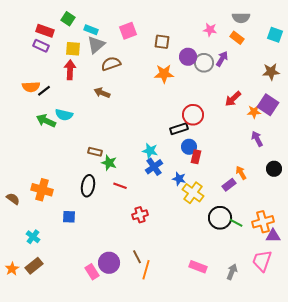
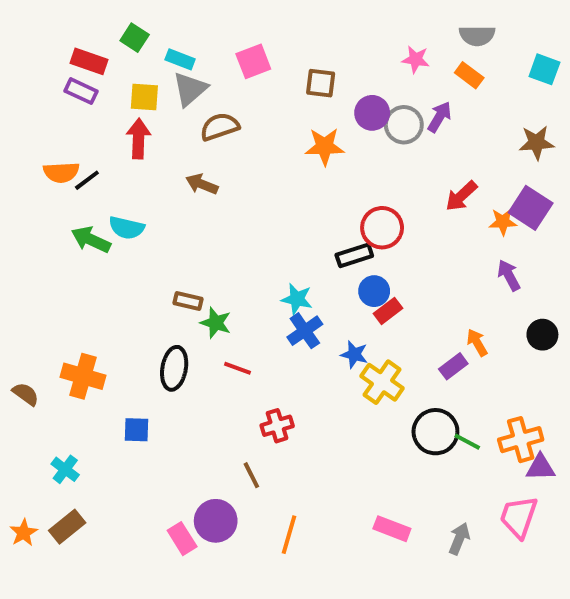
red rectangle: (196, 157) -> (388, 311), turned 40
brown line: (137, 257) -> (251, 475), moved

